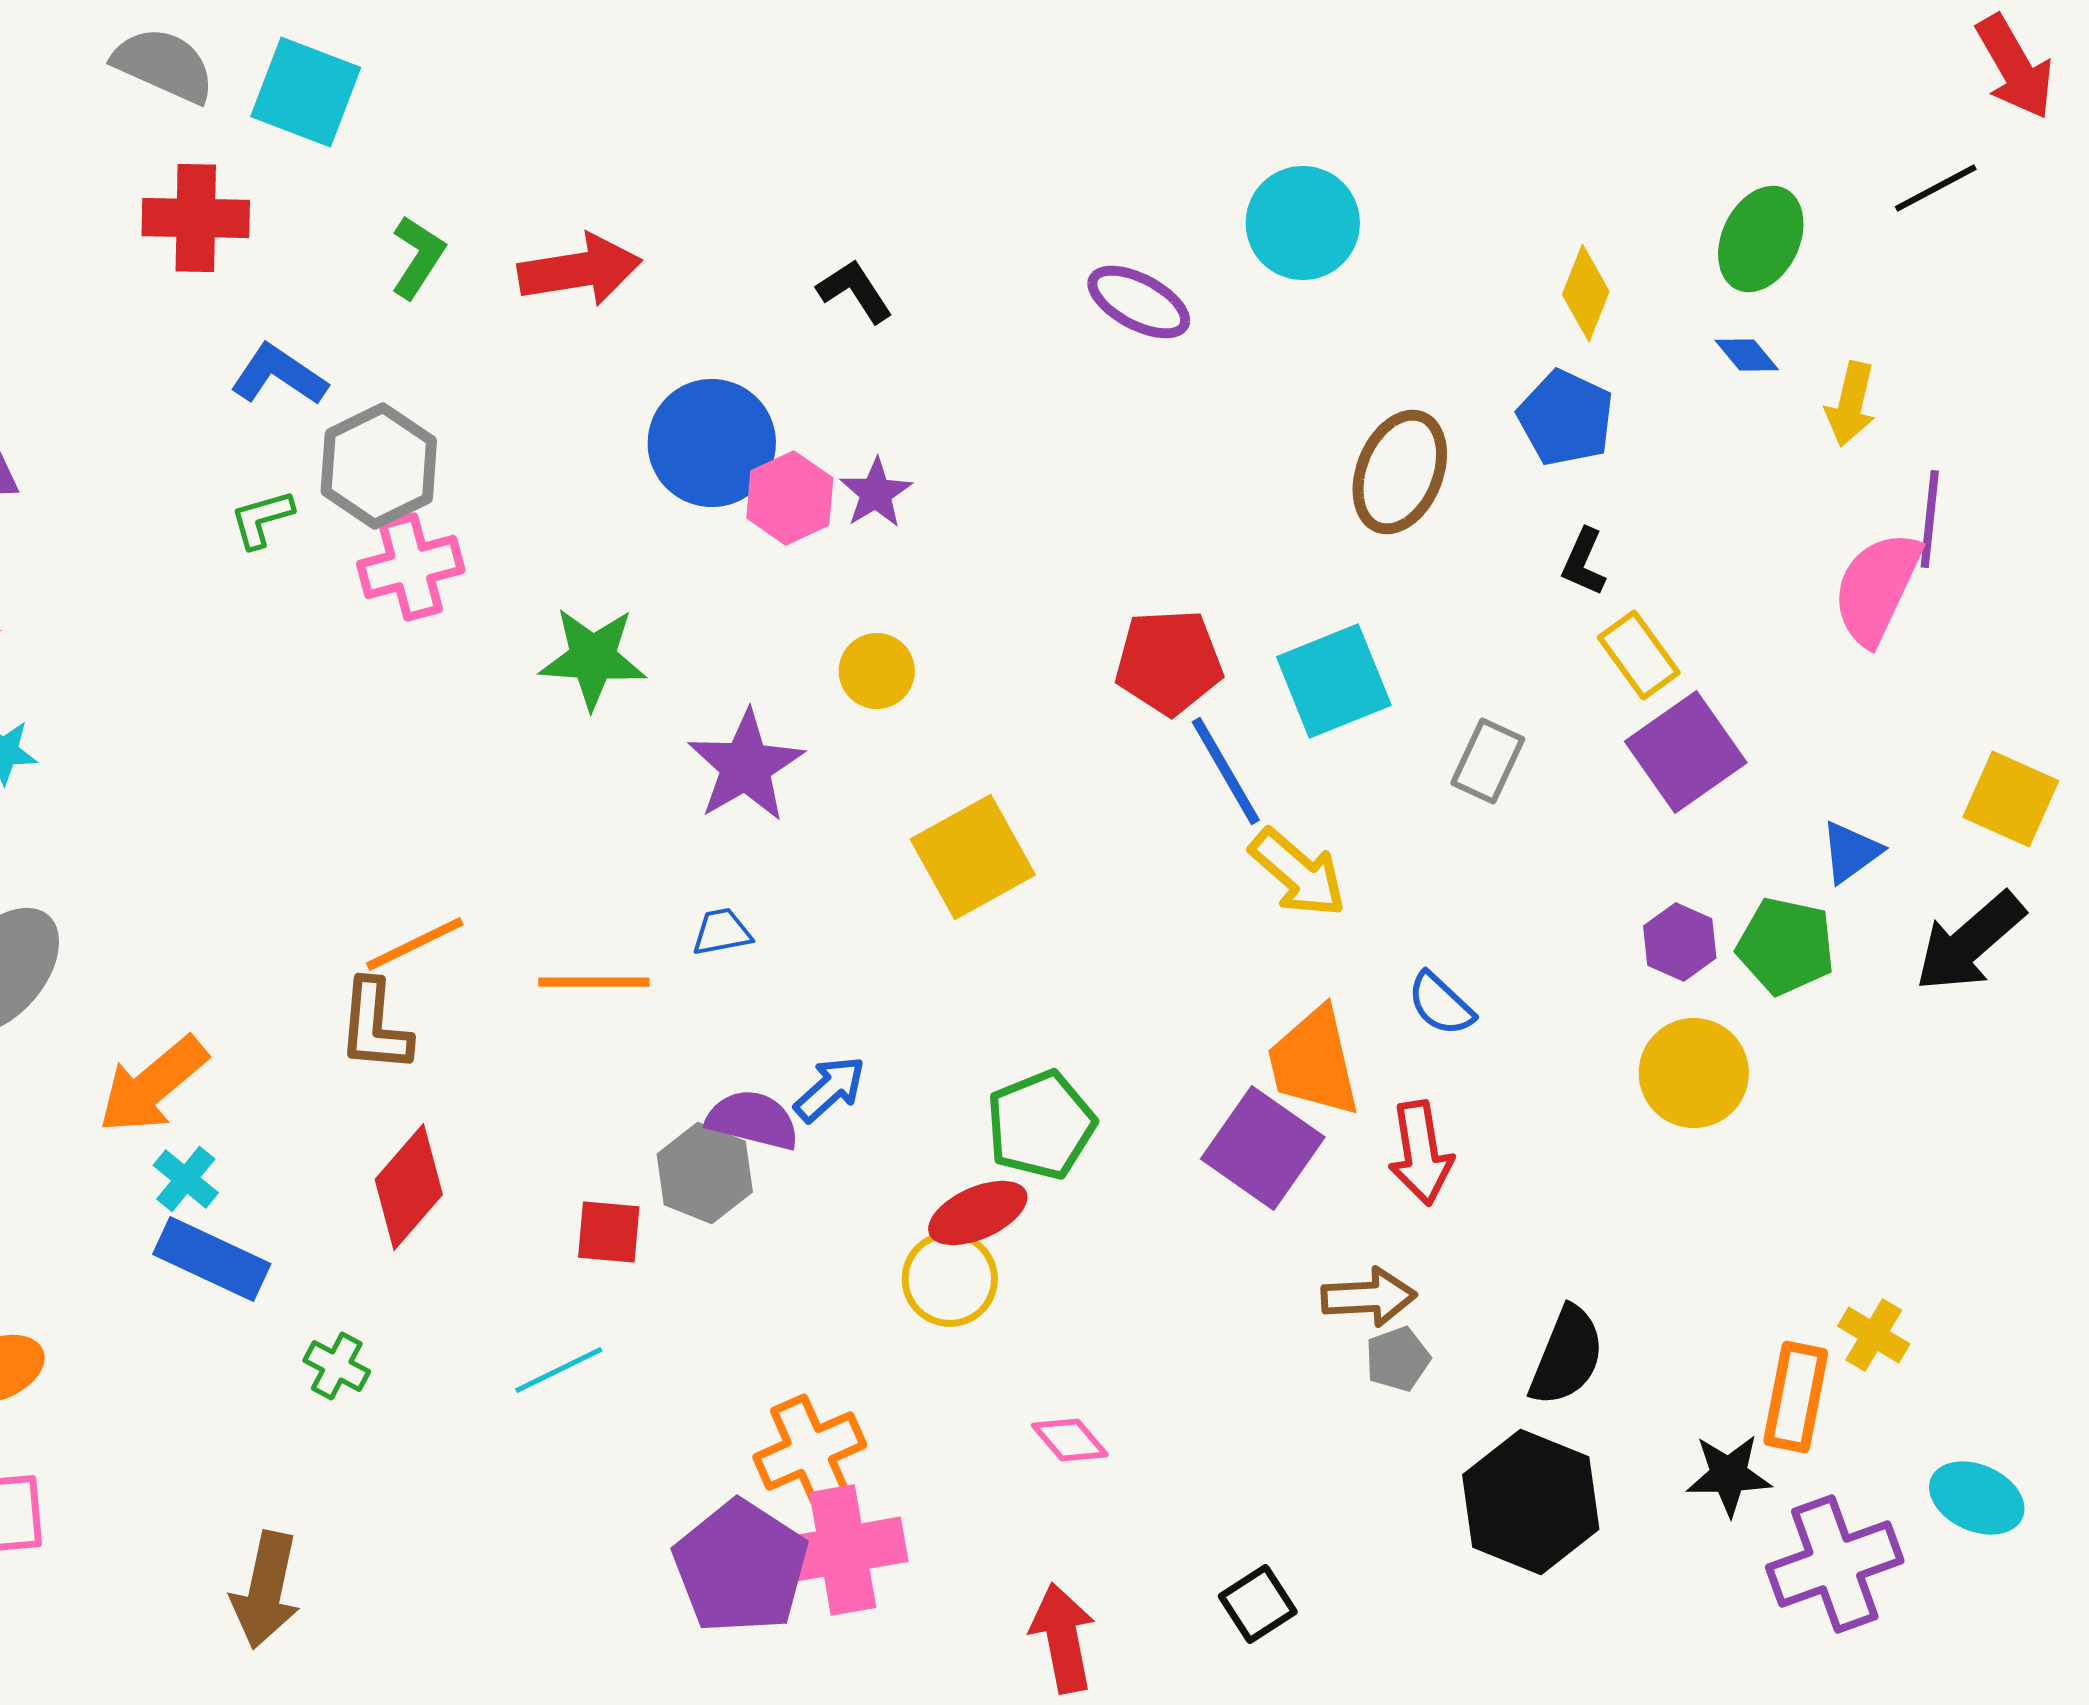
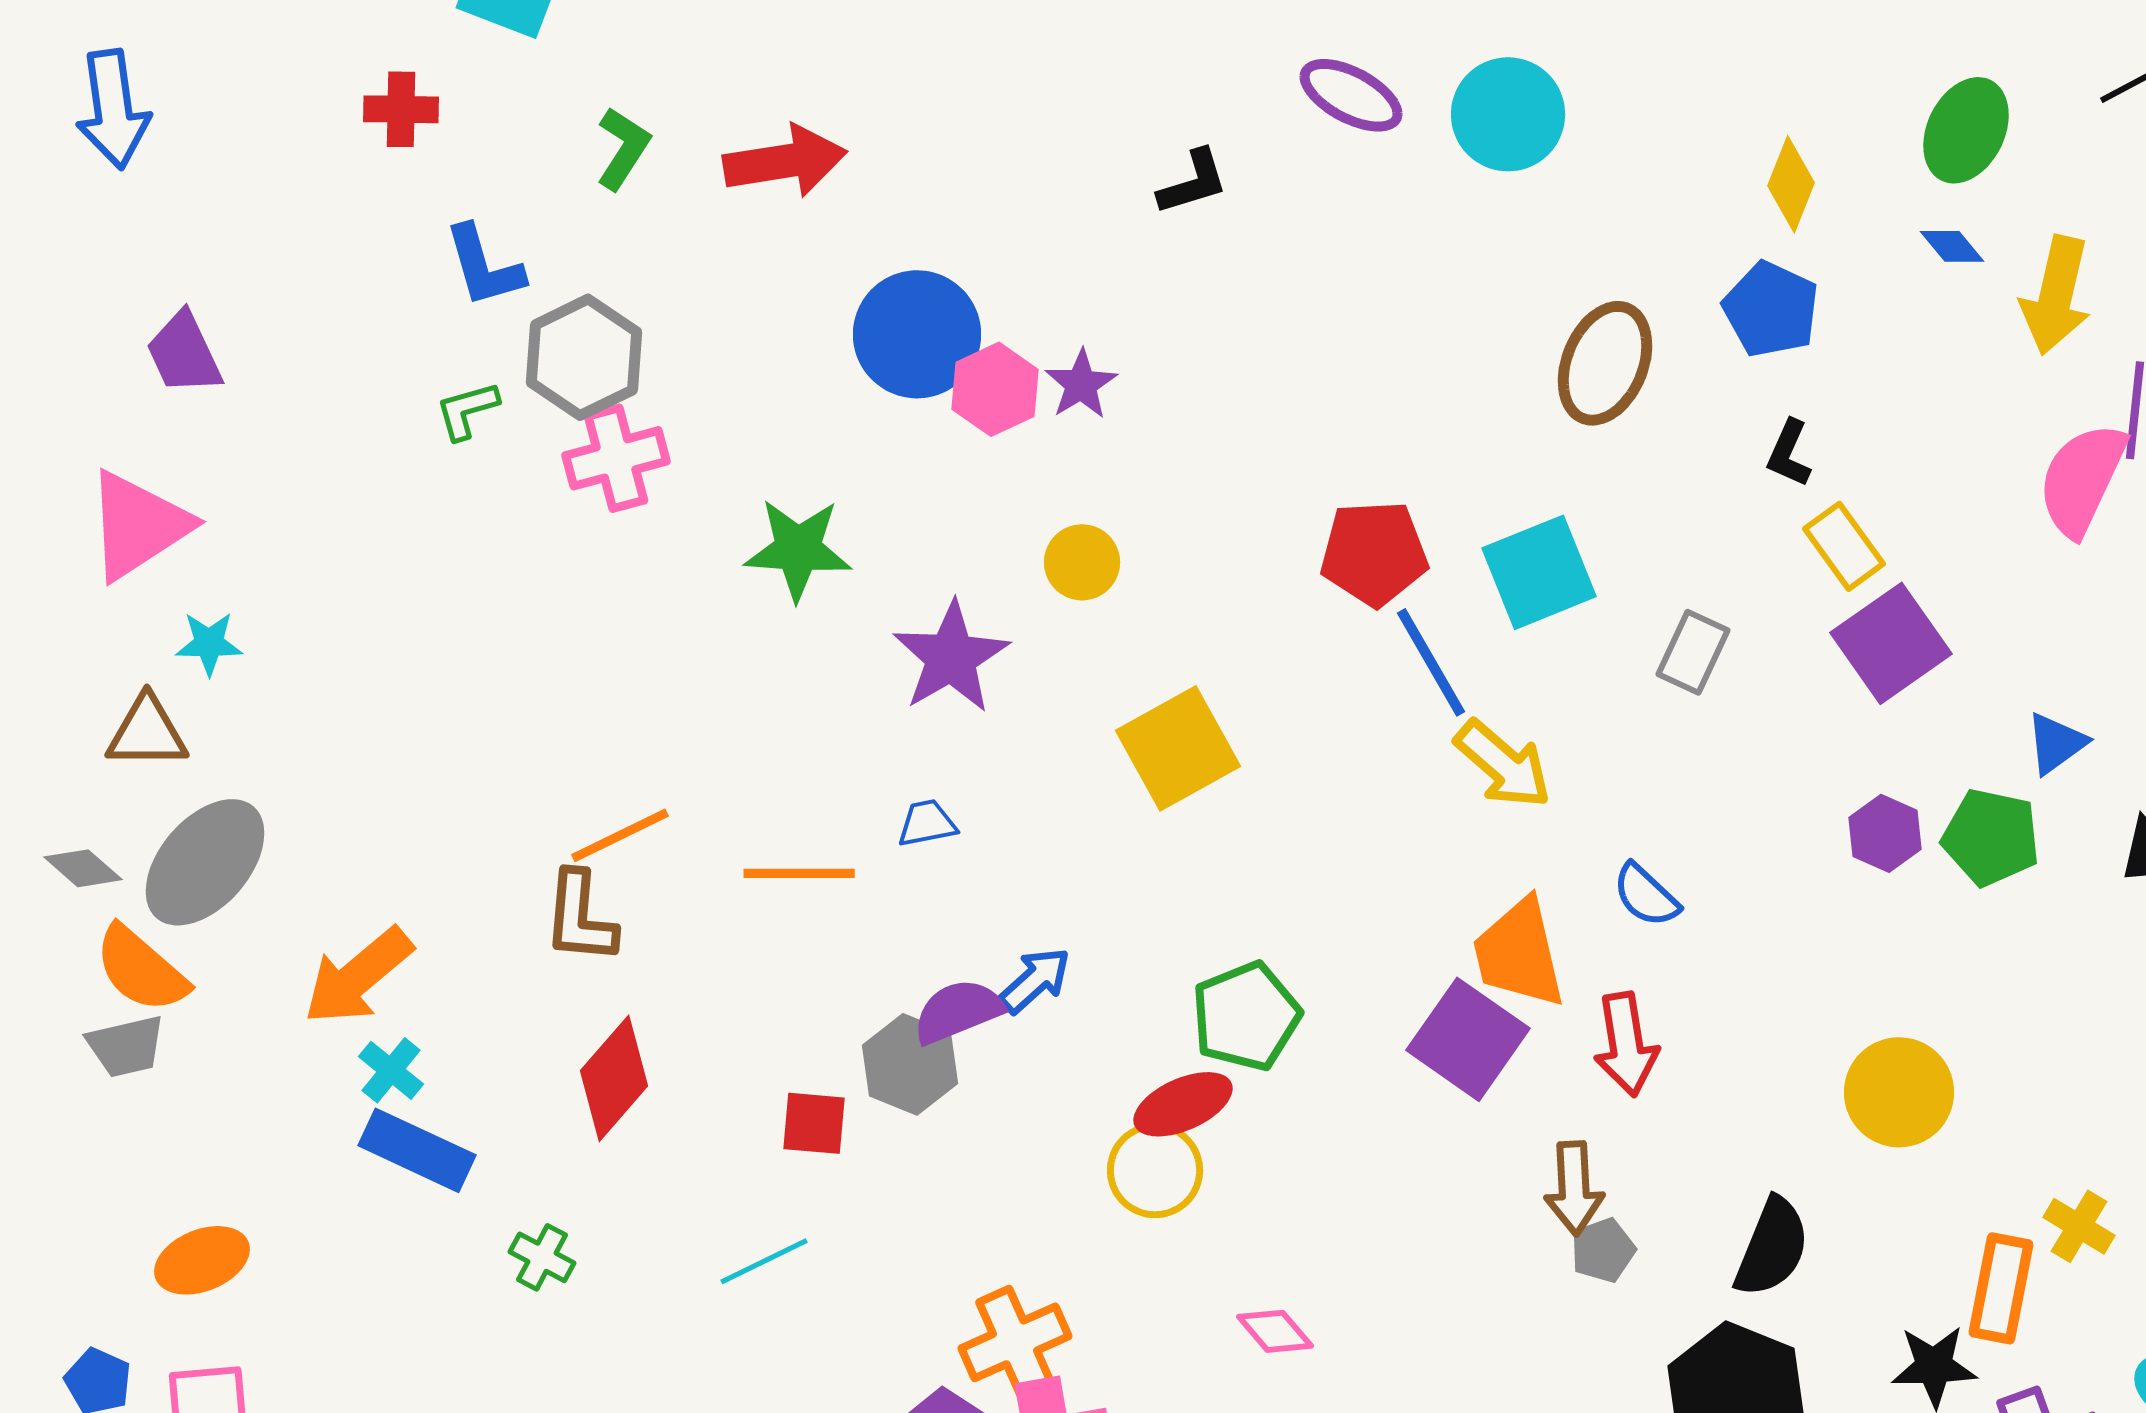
red cross: (196, 218) -> (401, 109), size x0.7
black L-shape: (855, 291) -> (1193, 182), moved, turned 106
purple ellipse: (1139, 302) -> (1351, 95), moved
blue L-shape: (279, 375) -> (484, 266), turned -140
yellow arrow: (1851, 404) -> (2056, 295), size x1.4
yellow circle: (1694, 1073) -> (1899, 1092), moved
purple semicircle: (753, 1120) -> (958, 1011), turned -36
brown arrow: (1369, 1297) -> (1574, 1188), turned 90

